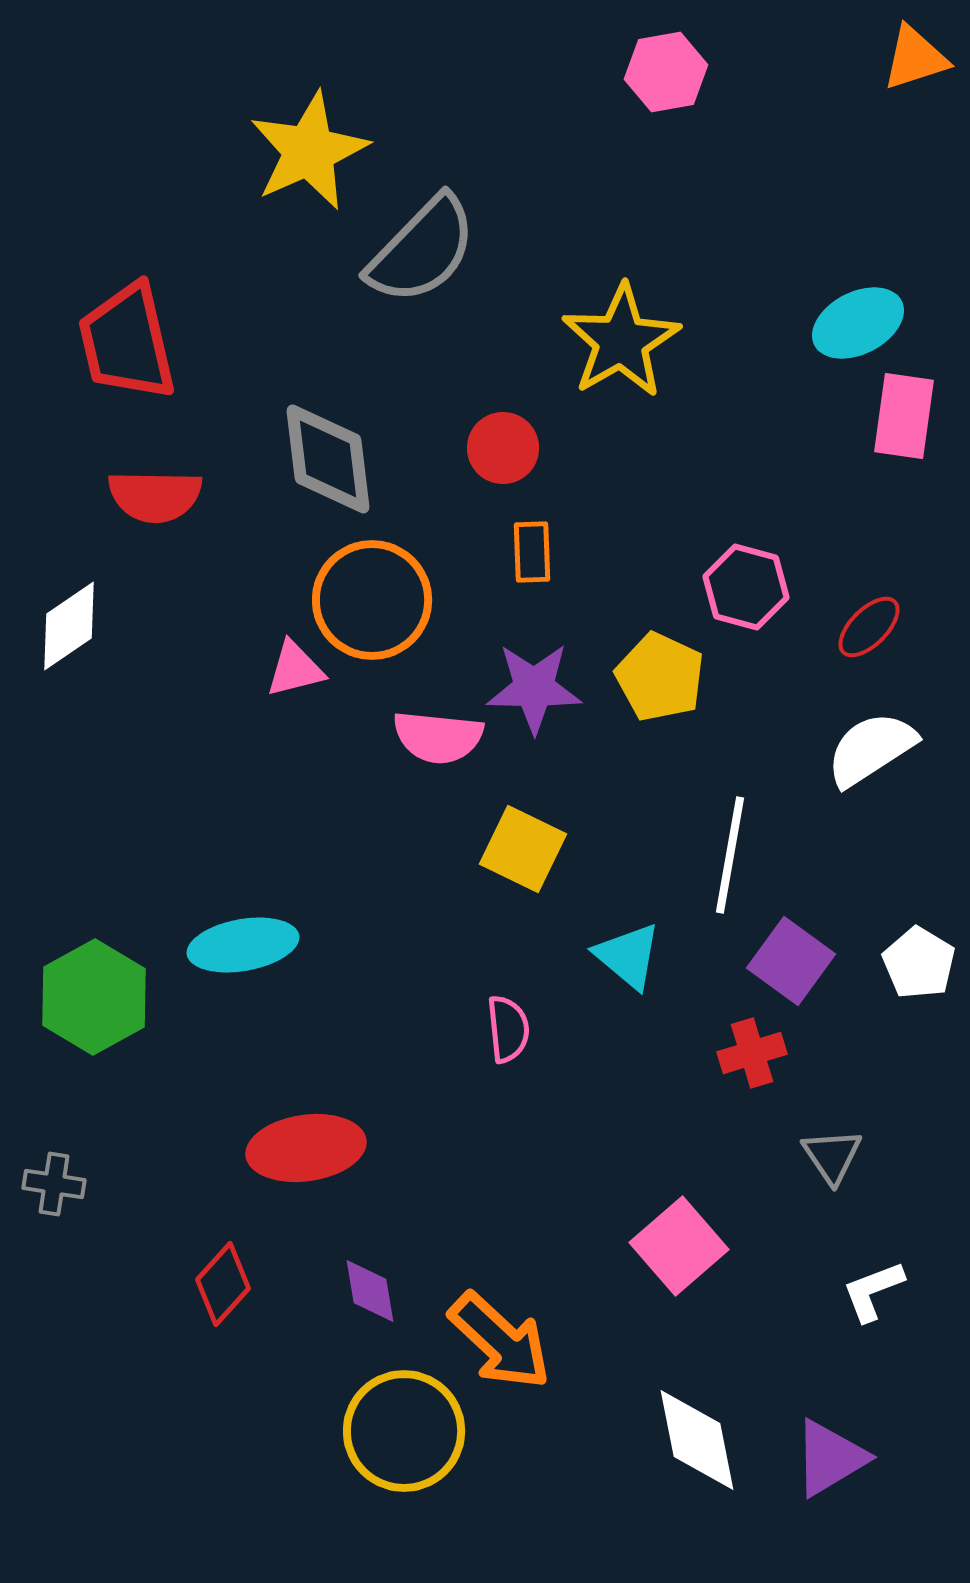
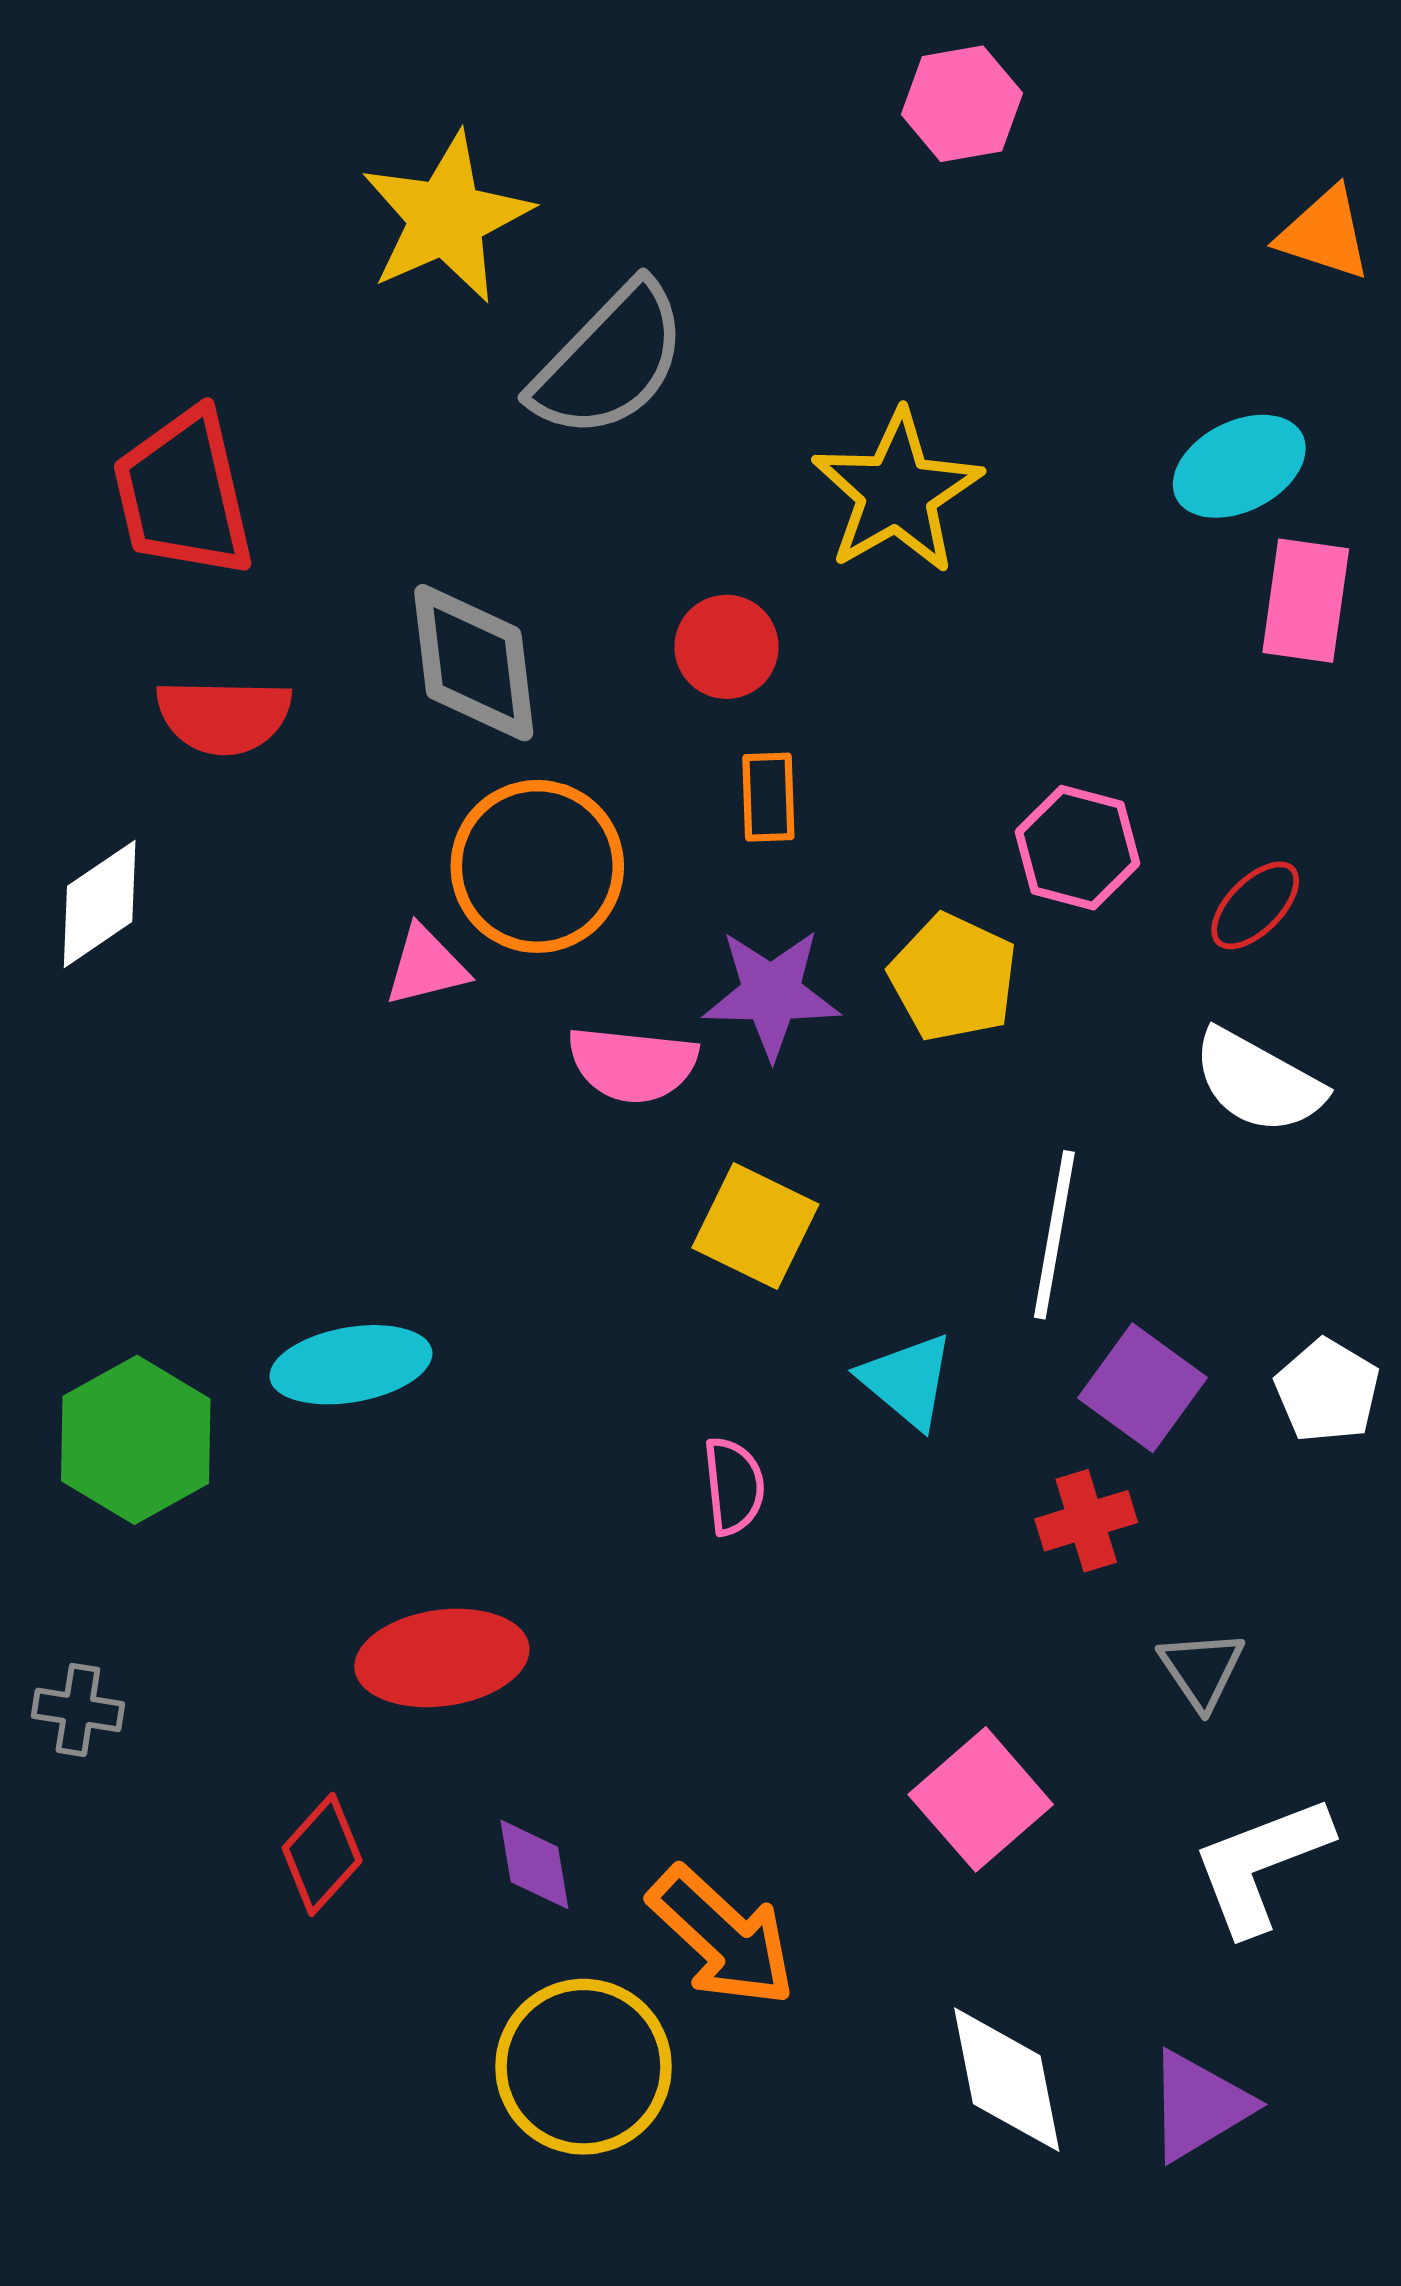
orange triangle: (915, 58) -> (1324, 234), moved, turned 36
white semicircle: (871, 749) -> (1258, 1082), turned -118
white L-shape: (873, 1291) -> (1261, 1864), size x1.6

